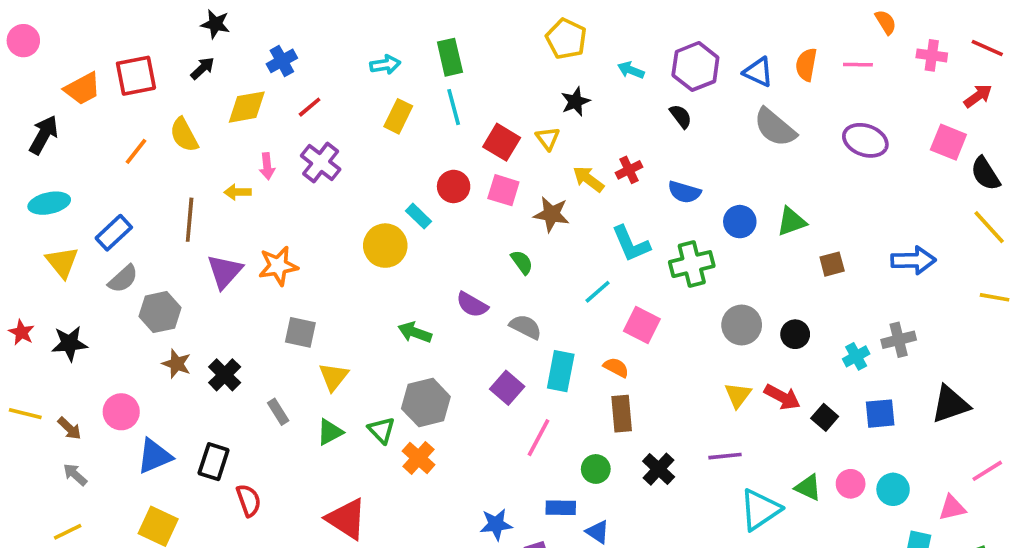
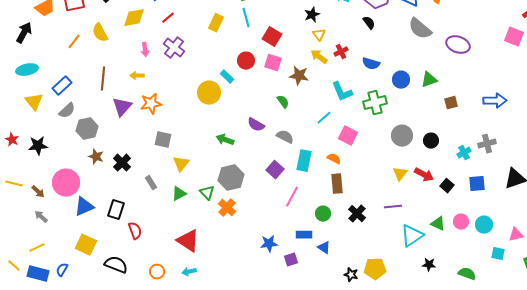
yellow triangle: (548, 138) -> (319, 35), moved
purple ellipse: (865, 140) -> (458, 45), moved
yellow arrow: (238, 192) -> (137, 76), moved
pink circle: (121, 412) -> (66, 183), size x1.4

